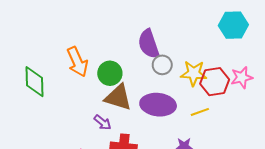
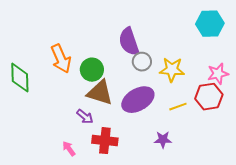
red hexagon: (215, 82) -> (209, 97), moved
purple ellipse: (158, 105) -> (138, 100), turned -36

